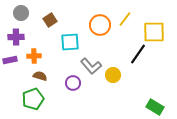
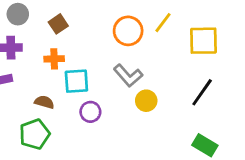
cyan square: (70, 42) -> (76, 81), moved
black line: (138, 54) -> (202, 92), moved
orange cross: (34, 56) -> (54, 59), moved
gray L-shape: (91, 66) -> (128, 76), moved

